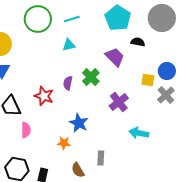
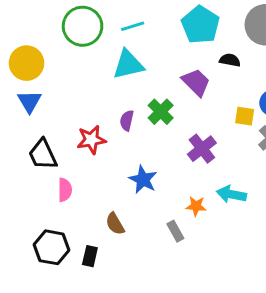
cyan triangle: (69, 45) -> (128, 65), size x1.6
red star: (44, 96) -> (91, 140), turned -30
orange star: (64, 143) -> (196, 206), moved
gray rectangle: (101, 158) -> (175, 231), turned -32
brown semicircle: (78, 170) -> (115, 224), moved

